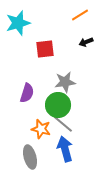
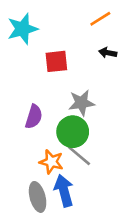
black arrow: (86, 42) -> (108, 53), turned 32
blue arrow: (65, 149) -> (64, 191), moved

